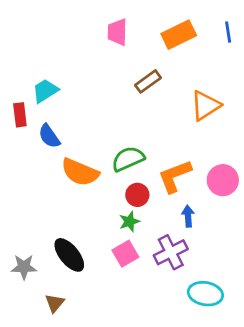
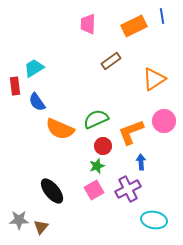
blue line: (228, 32) -> (162, 16), moved
pink circle: (223, 180) -> (164, 121), moved
gray star: (24, 267) -> (19, 220), moved

